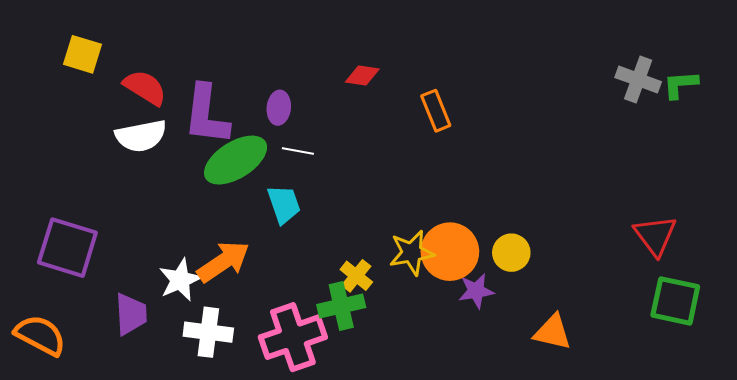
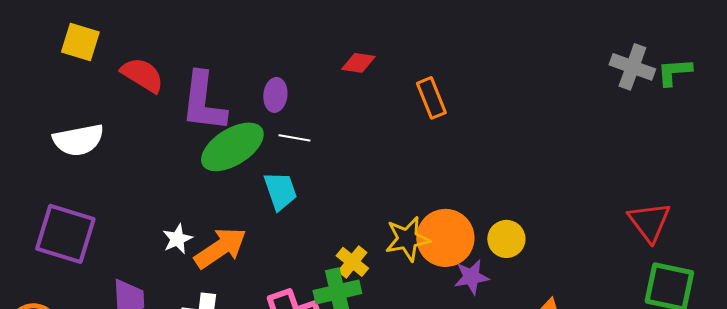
white semicircle: (141, 136) -> (78, 140), moved
white star: (180, 280) -> (177, 239), moved, size x0.7

